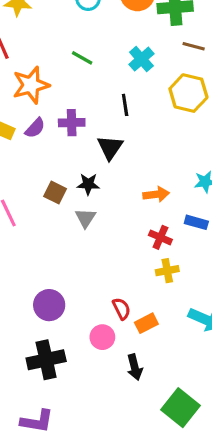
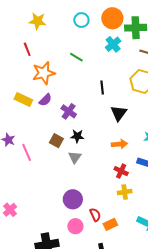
cyan cross: (141, 59) -> (113, 44), moved
purple cross: (72, 123) -> (69, 111), moved, turned 35
black triangle: (110, 148) -> (119, 113), moved
purple circle: (49, 305) -> (73, 199), moved
pink circle: (102, 337) -> (75, 226), moved

